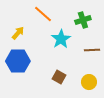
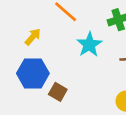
brown square: (59, 77) -> (58, 92), moved

